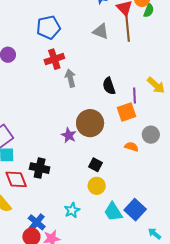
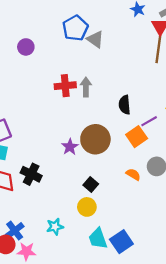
blue pentagon: (48, 27) -> (75, 28), turned -30
gray triangle: (101, 31) -> (95, 39), moved
red cross: (54, 59) -> (65, 86), moved
purple line: (135, 95) -> (149, 121), turned 49
orange square: (126, 112) -> (137, 137), turned -30

